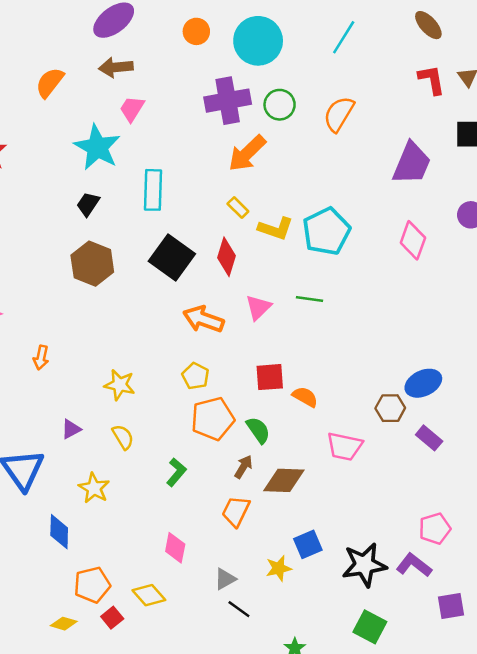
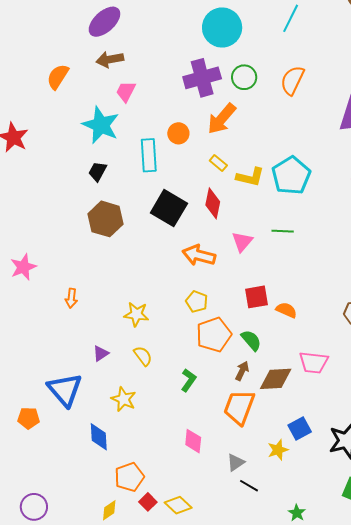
orange circle: (196, 31) -> (178, 133), moved
pink trapezoid: (344, 446) -> (314, 363), moved
orange trapezoid: (236, 511) -> (239, 407), size x1.4
yellow diamond: (149, 595) -> (178, 505), moved
yellow diamond: (64, 624) -> (109, 510), turned -45

